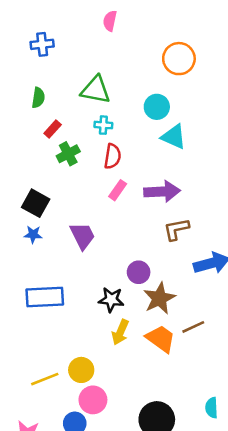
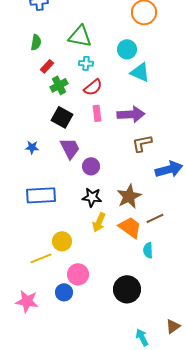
red semicircle: (112, 156) -> (93, 87), turned 42
pink rectangle: (118, 190) -> (97, 113), turned -42
black square: (36, 203) -> (62, 117), moved
purple circle: (139, 272) -> (91, 166), moved
yellow circle: (81, 370) -> (62, 241), moved
cyan semicircle: (211, 408) -> (148, 250), moved

